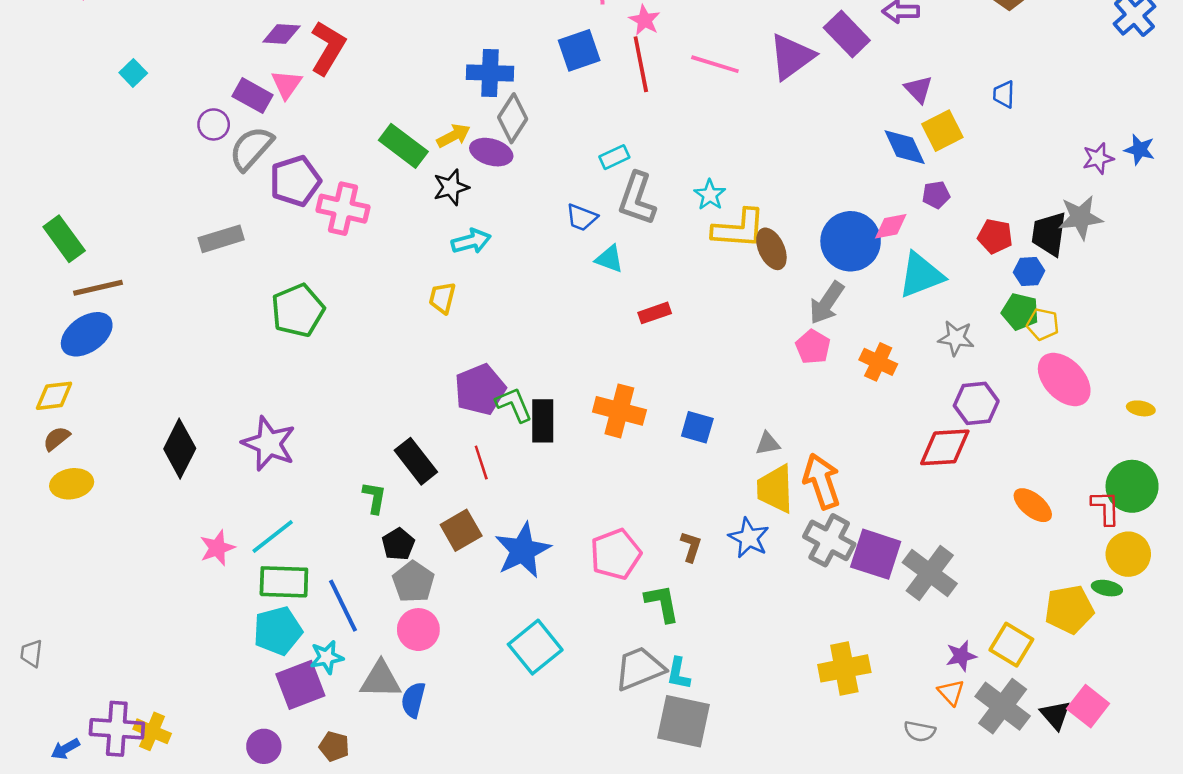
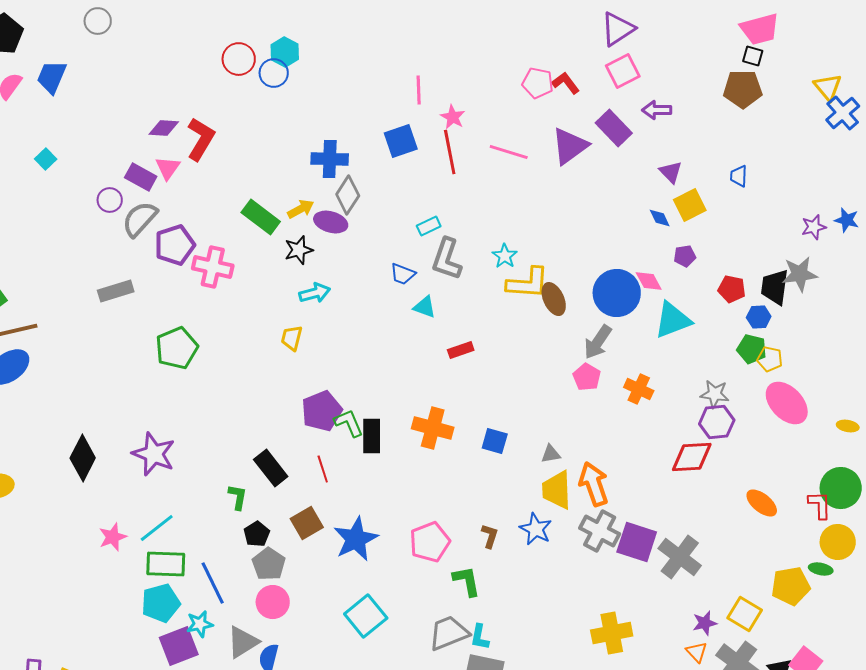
blue diamond: (905, 147) -> (660, 218), size x0.6
pink diamond: (891, 226) -> (649, 281), turned 72
gray star: (956, 338) -> (715, 394), moved
gray triangle: (381, 680) -> (243, 642), turned -33

